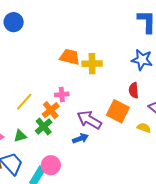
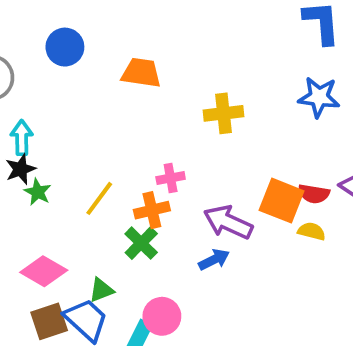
orange trapezoid: (70, 57) -> (141, 73), moved
red semicircle: (134, 90) -> (314, 194), moved, turned -70
orange cross: (51, 110) -> (152, 210), turned 30
yellow semicircle: (144, 128) -> (312, 231), moved
green triangle: (20, 136) -> (101, 290), moved

